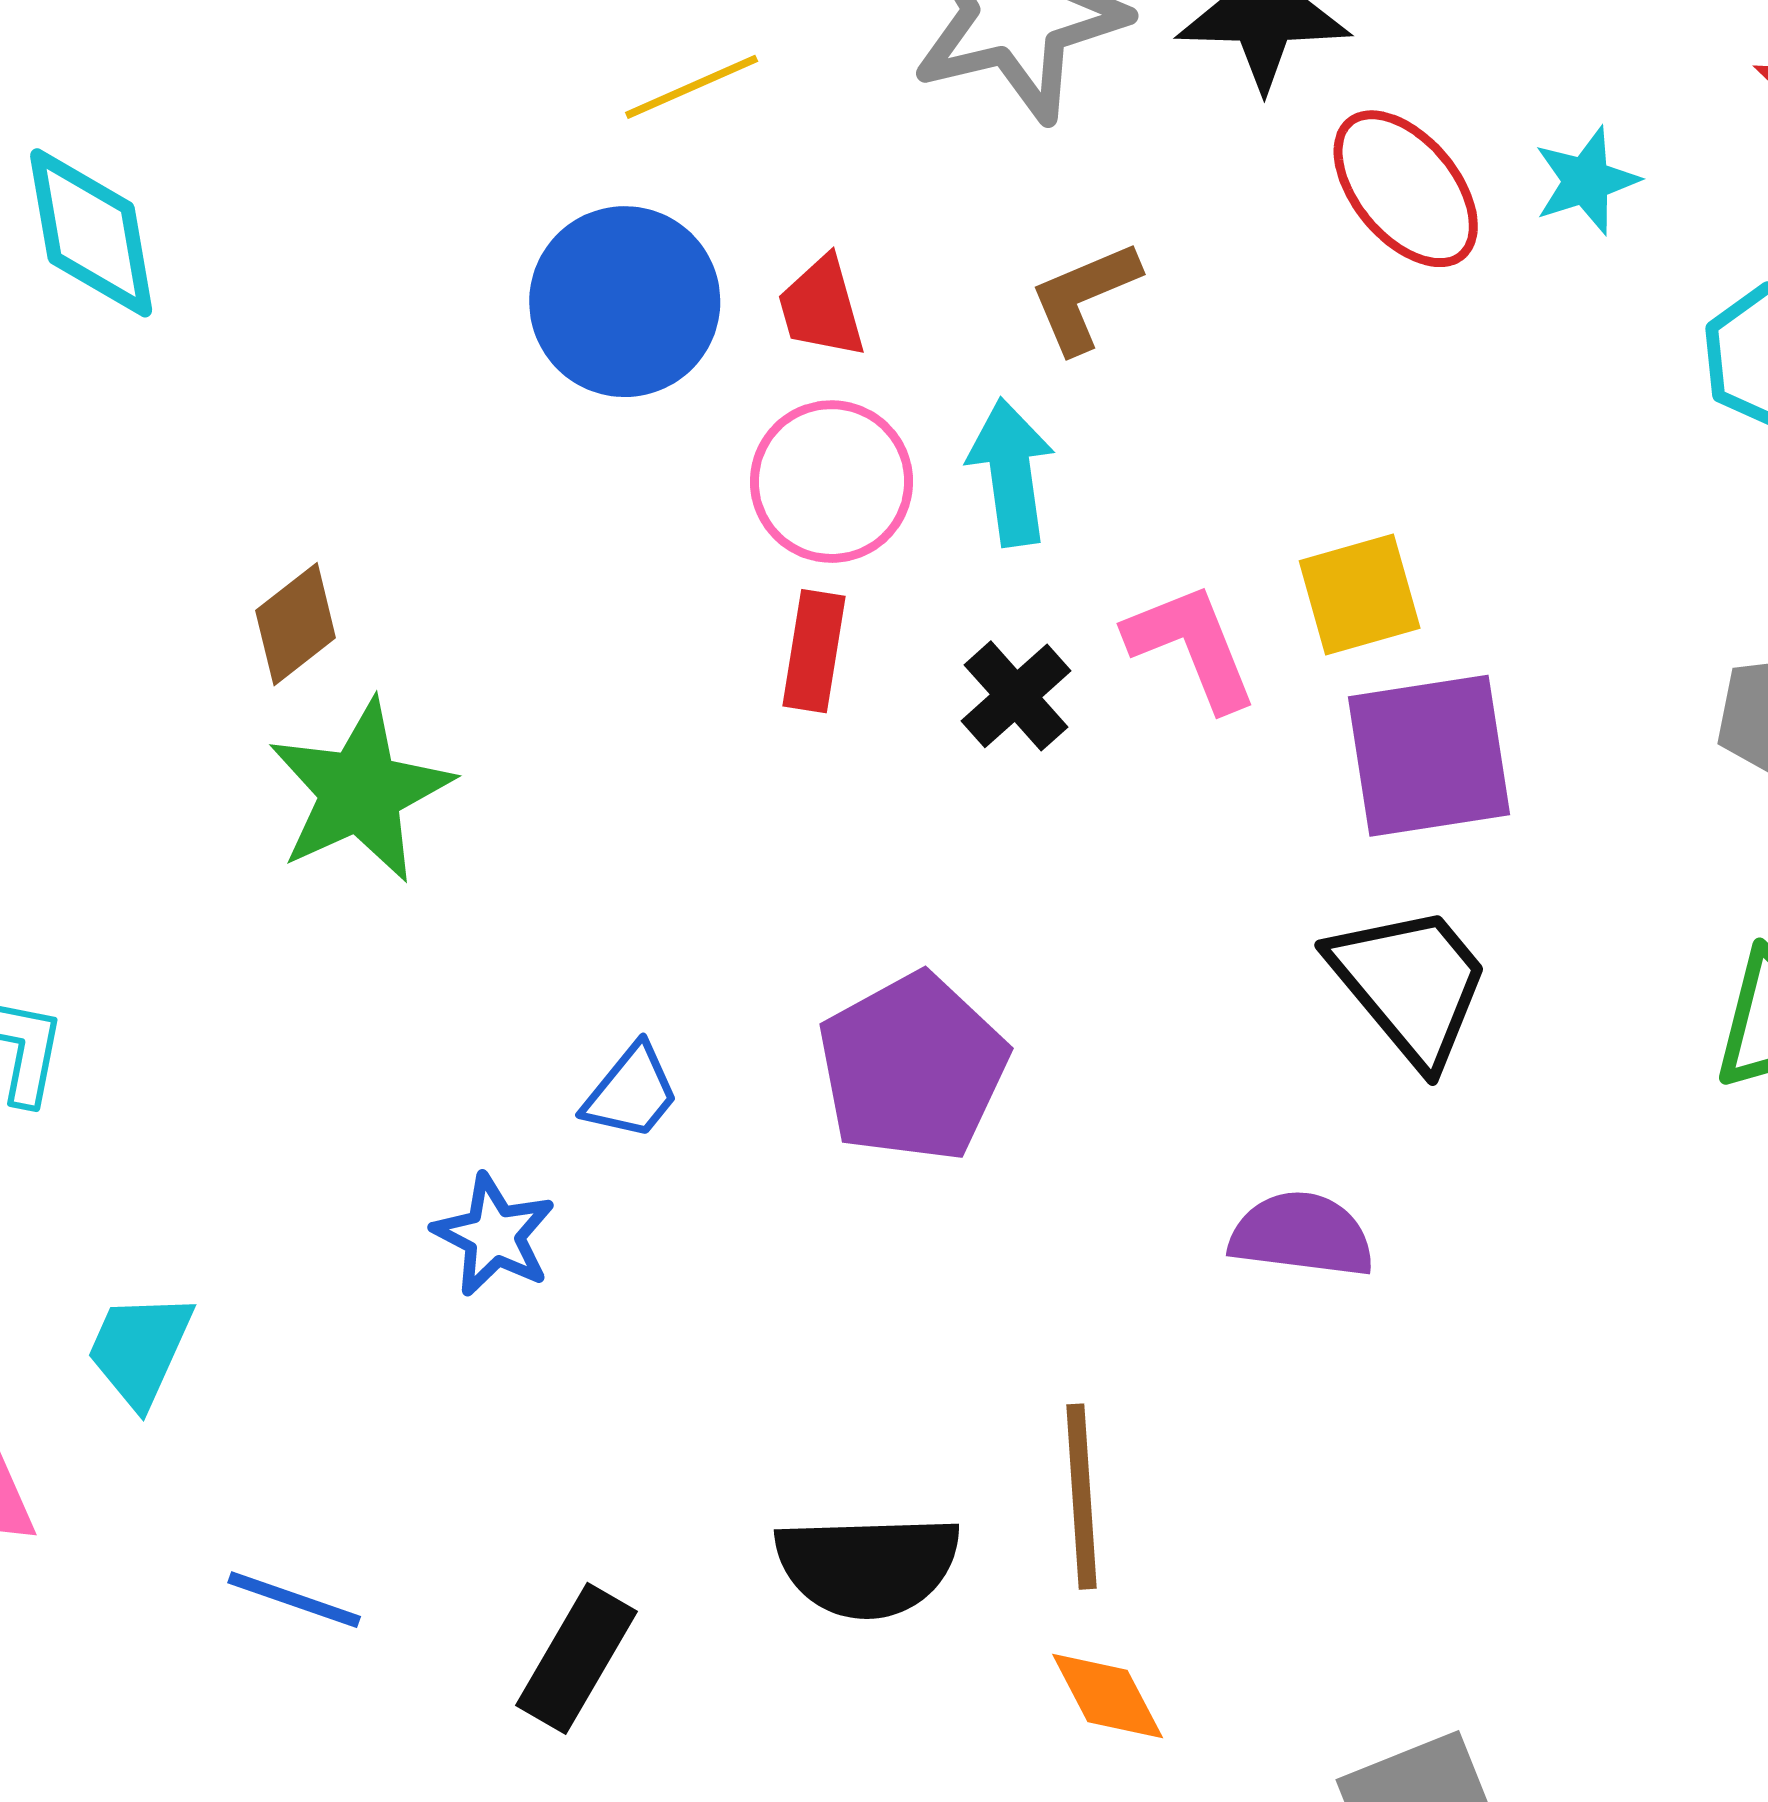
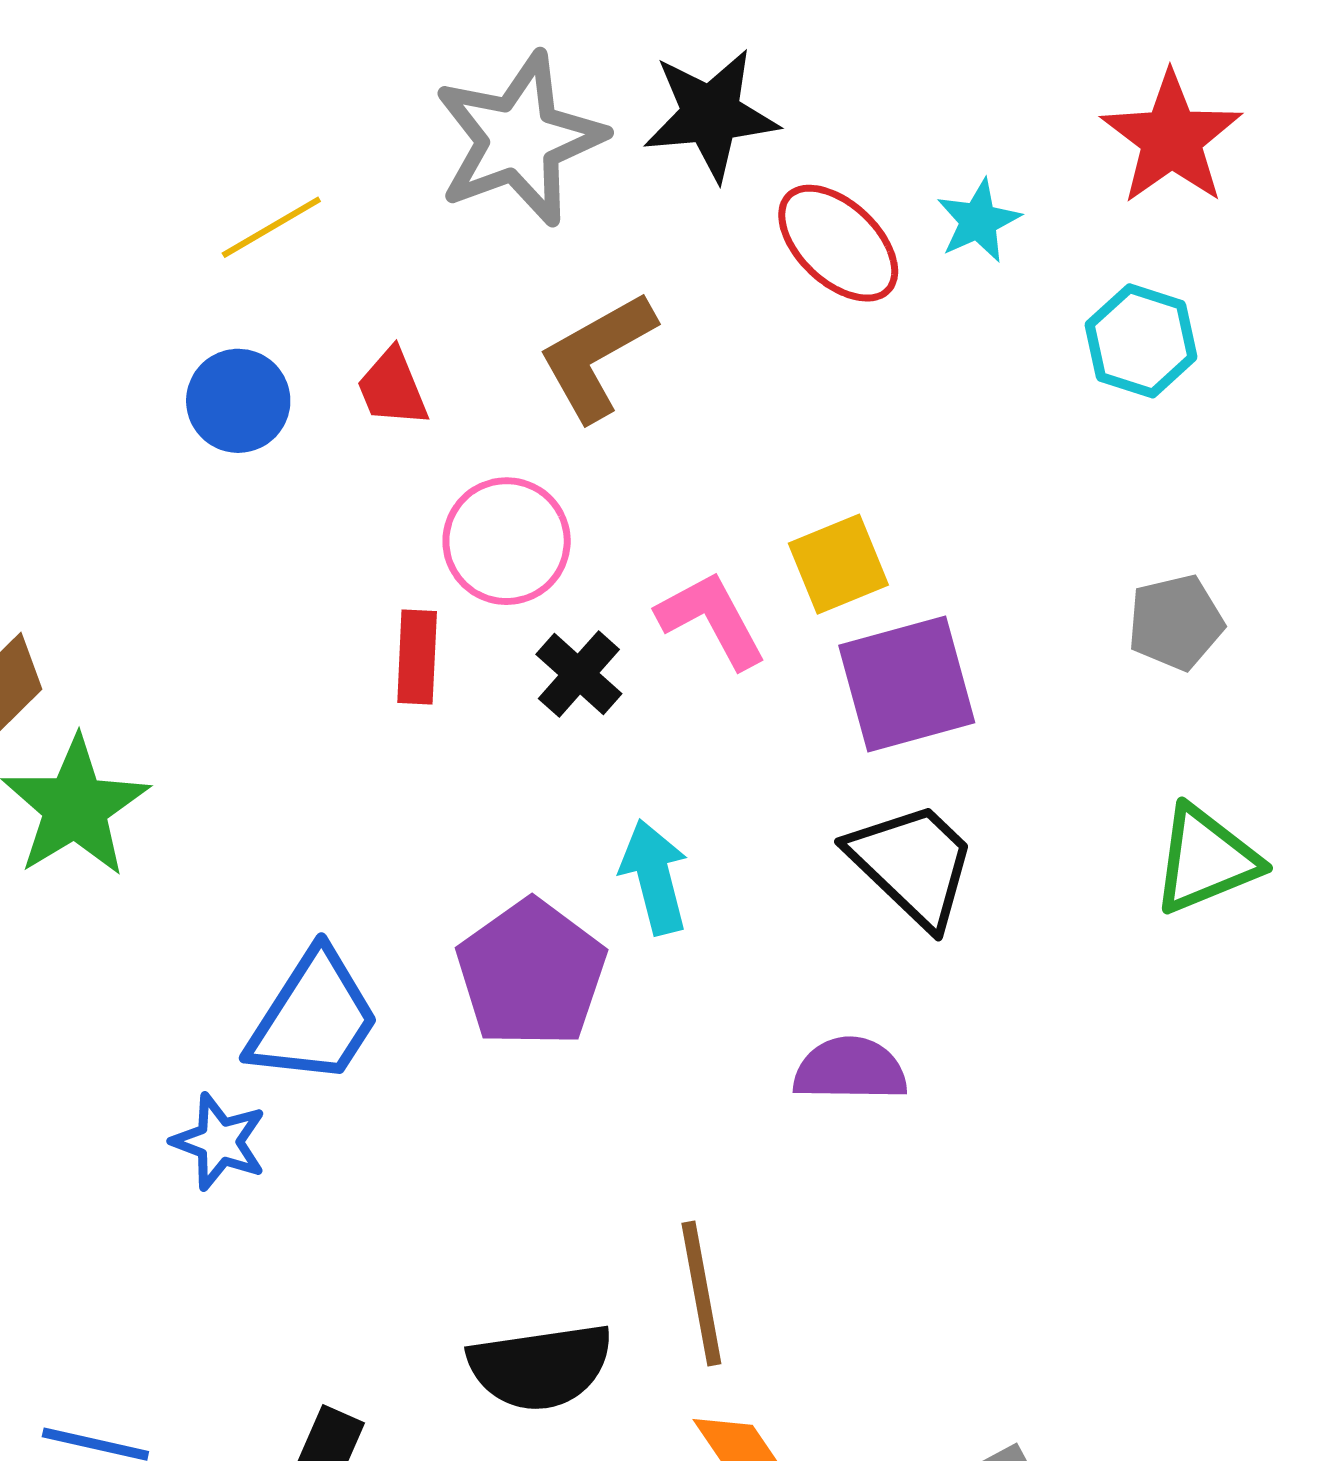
brown L-shape: (1084, 297) -> (597, 356), size x1.4
blue circle: (625, 302) -> (238, 401), size x0.7
cyan arrow: (1011, 472) -> (654, 877), moved
pink circle: (832, 482) -> (507, 541), moved
blue trapezoid: (631, 1092) -> (314, 1018), size x1.8

